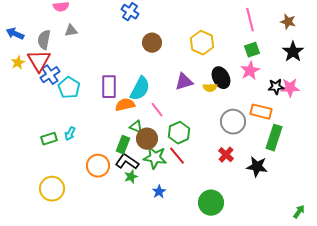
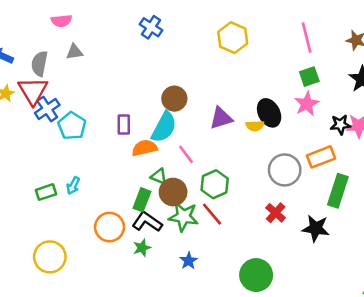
brown circle: (152, 43) -> (174, 99), moved
yellow hexagon: (202, 43) -> (233, 38), moved
purple rectangle: (109, 87) -> (124, 125), size x0.7
orange rectangle: (261, 112) -> (321, 157), turned -35
green star: (131, 177) -> (142, 248), moved

